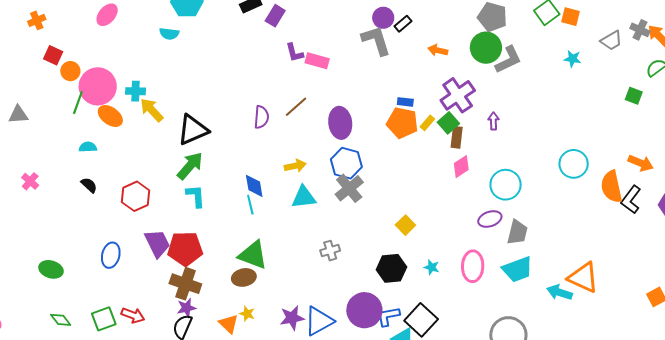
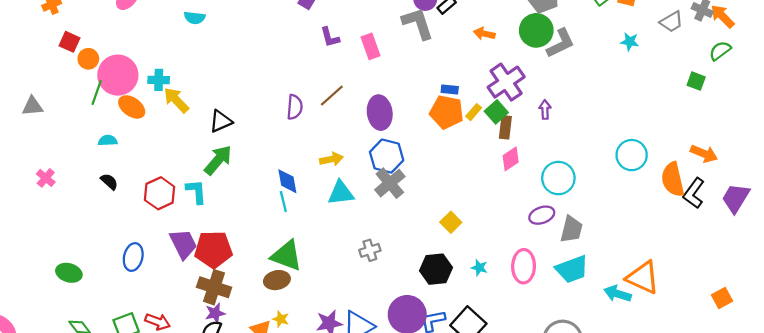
pink rectangle: (317, 61) -> (370, 46), moved, turned 55
black triangle: (193, 130) -> (221, 121), size x0.7
cyan L-shape: (196, 196) -> (196, 192), moved

